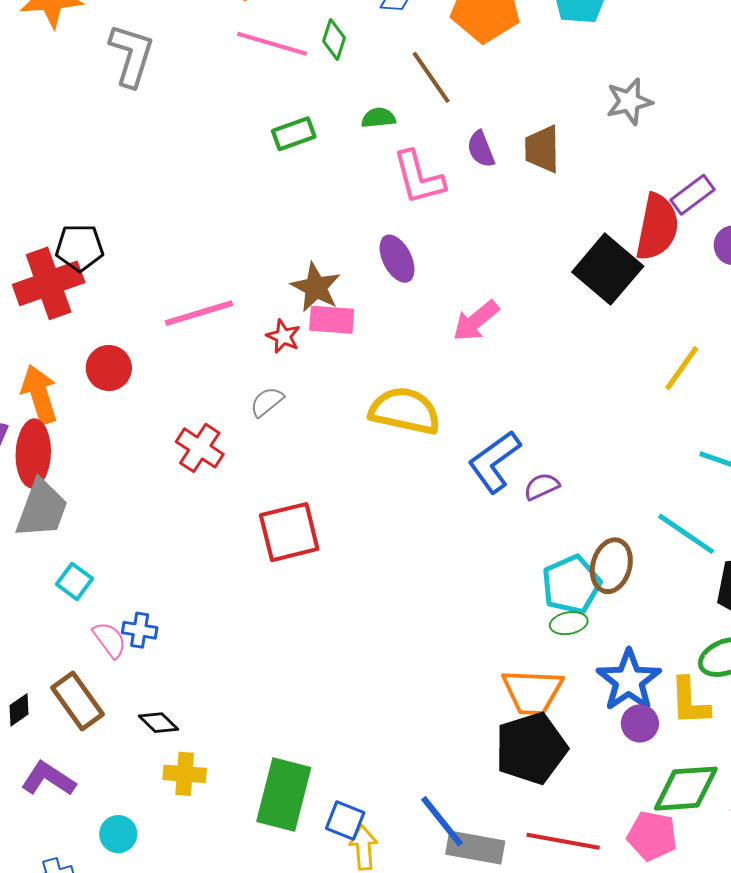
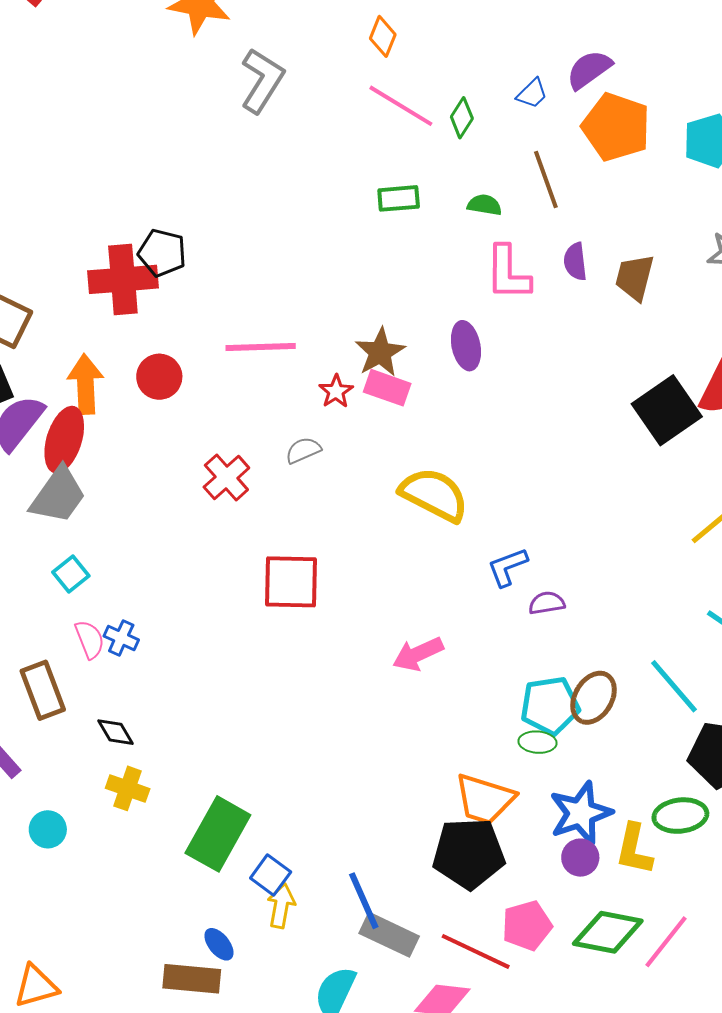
pink arrow: (476, 321) -> (418, 654), moved
blue L-shape: (494, 462) -> (507, 567), size x0.7
pink pentagon: (652, 836) -> (527, 926), moved, turned 30

